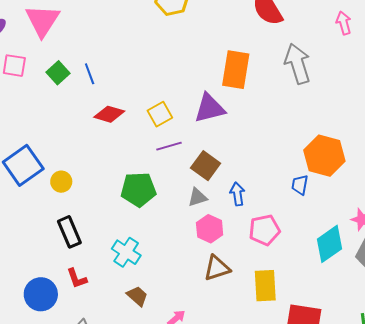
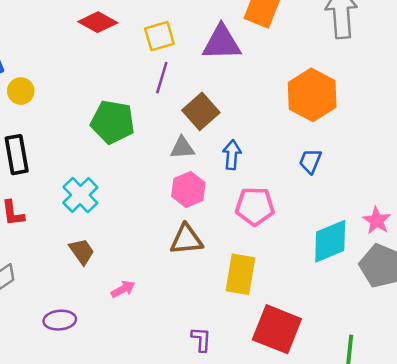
purple line: (169, 146) -> (162, 78), turned -70
orange hexagon: (324, 156) -> (312, 95), moved

